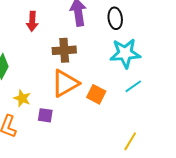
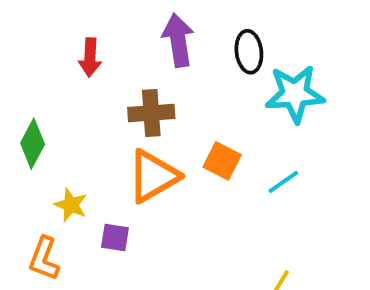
cyan star: (125, 53) -> (295, 94), moved
orange square: (96, 94) -> (222, 161), moved

